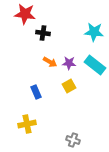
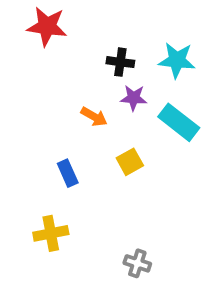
black cross: (43, 33) -> (120, 62), moved
purple star: (69, 63) -> (134, 98), moved

